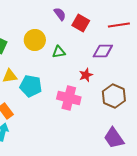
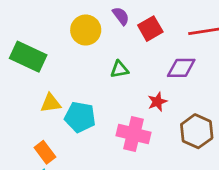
red square: (81, 23) -> (150, 29), turned 30
yellow circle: (35, 40) -> (86, 30), moved

